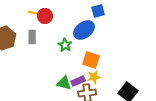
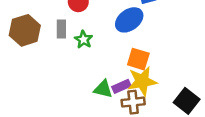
green star: (65, 45) -> (84, 39), moved
yellow star: (94, 77) -> (142, 81), size x1.6

